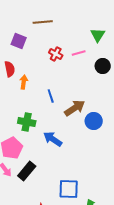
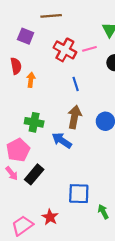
red cross: (56, 54) -> (65, 50), size x1.5
blue line: (51, 96) -> (76, 84), moved
brown arrow: (75, 108) -> (75, 117), moved, turned -45

